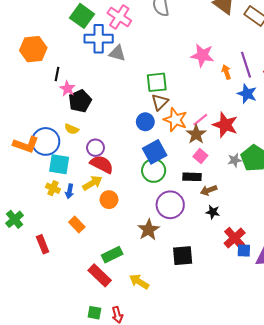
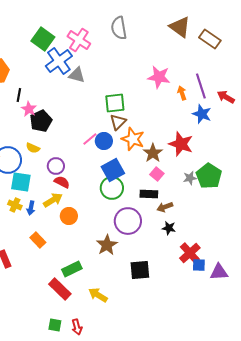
blue cross: (99, 39) -> (59, 61), turned -36
pink line: (200, 120) -> (90, 139), moved
red semicircle: (102, 164) -> (62, 182), size x0.7

